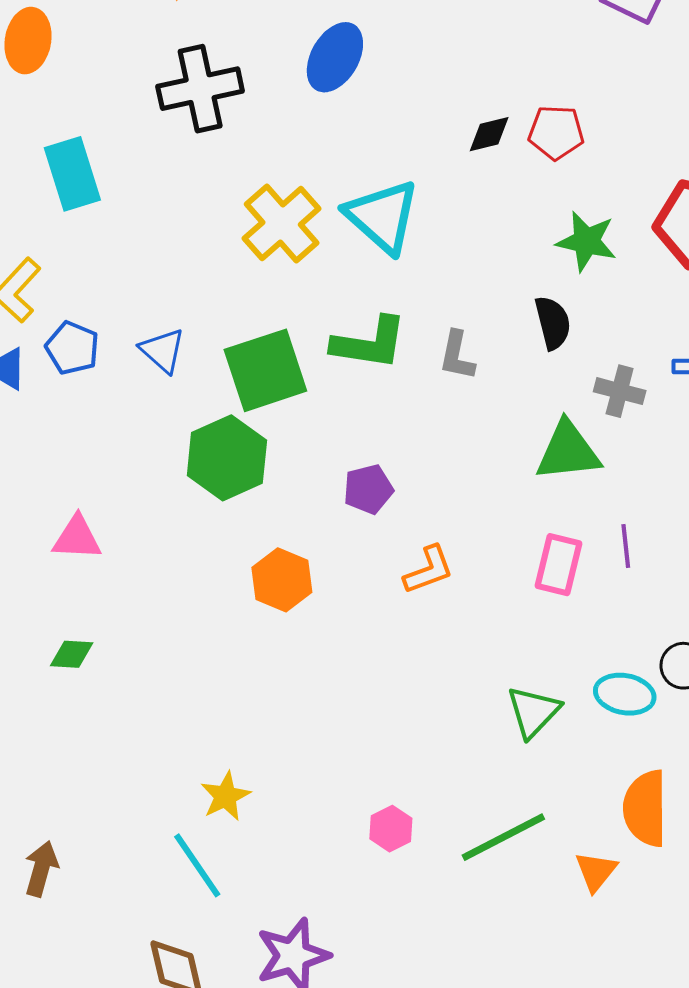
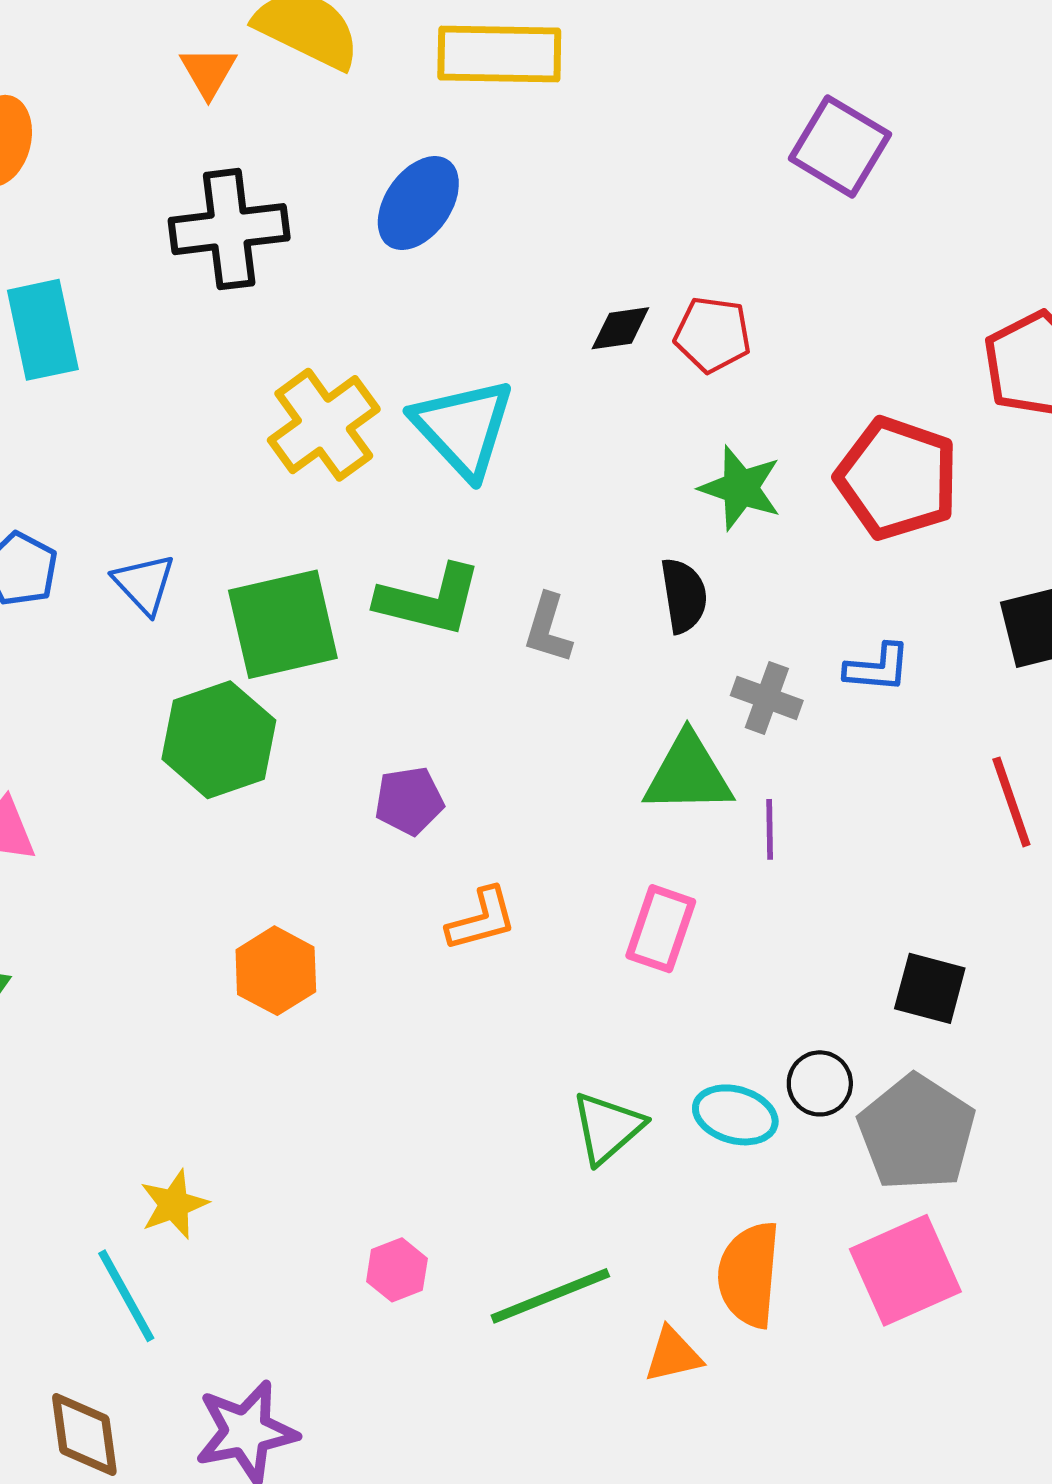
purple line: (626, 546) -> (770, 829), moved
orange hexagon: (282, 580) -> (276, 971), moved
orange triangle: (596, 871) -> (673, 1355), turned 33

